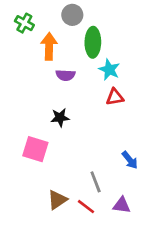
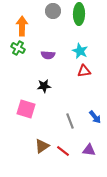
green cross: (24, 23) -> (18, 48), moved
green ellipse: (93, 42) -> (79, 14), moved
orange arrow: (49, 46) -> (22, 26), moved
gray line: (96, 182) -> (70, 121), moved

